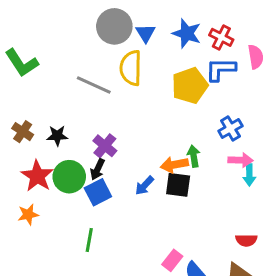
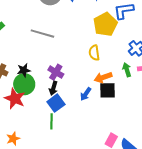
yellow semicircle: (131, 68) -> (94, 53), moved, size x0.7
green arrow: (194, 156) -> (127, 70), moved
green circle: (69, 177) -> (24, 84), moved
orange star: (28, 215) -> (13, 139), moved
green line: (89, 240) -> (52, 121), moved

